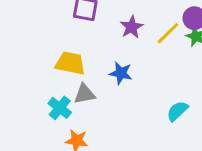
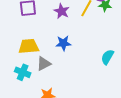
cyan cross: (60, 108) -> (23, 72), moved

